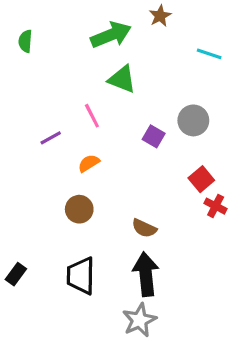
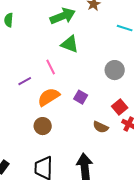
purple square: (154, 136) -> (81, 97), moved
orange semicircle: (89, 163) -> (49, 97), size x1.6
brown semicircle: (144, 228) -> (101, 127), moved

